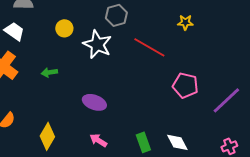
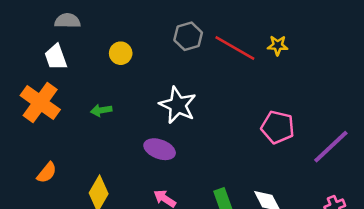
white trapezoid: (14, 31) -> (56, 57), turned -145
white star: (97, 44) -> (178, 105), moved
red line: (149, 47) -> (235, 48), moved

